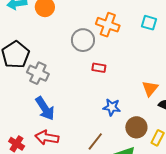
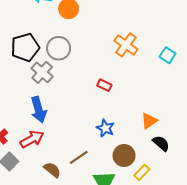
gray circle: (83, 40) -> (59, 48), moved
red arrow: (47, 138) -> (32, 139), turned 125

